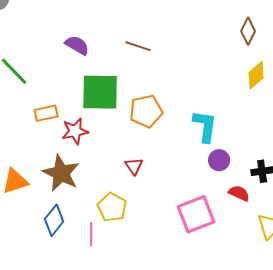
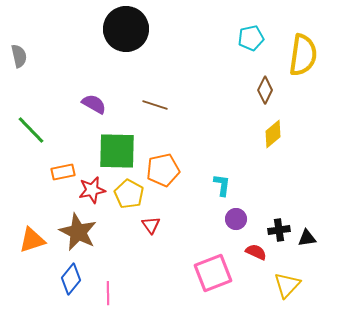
cyan L-shape: (205, 126) -> (222, 185), size x0.7
yellow pentagon: (112, 207) -> (129, 194), moved

